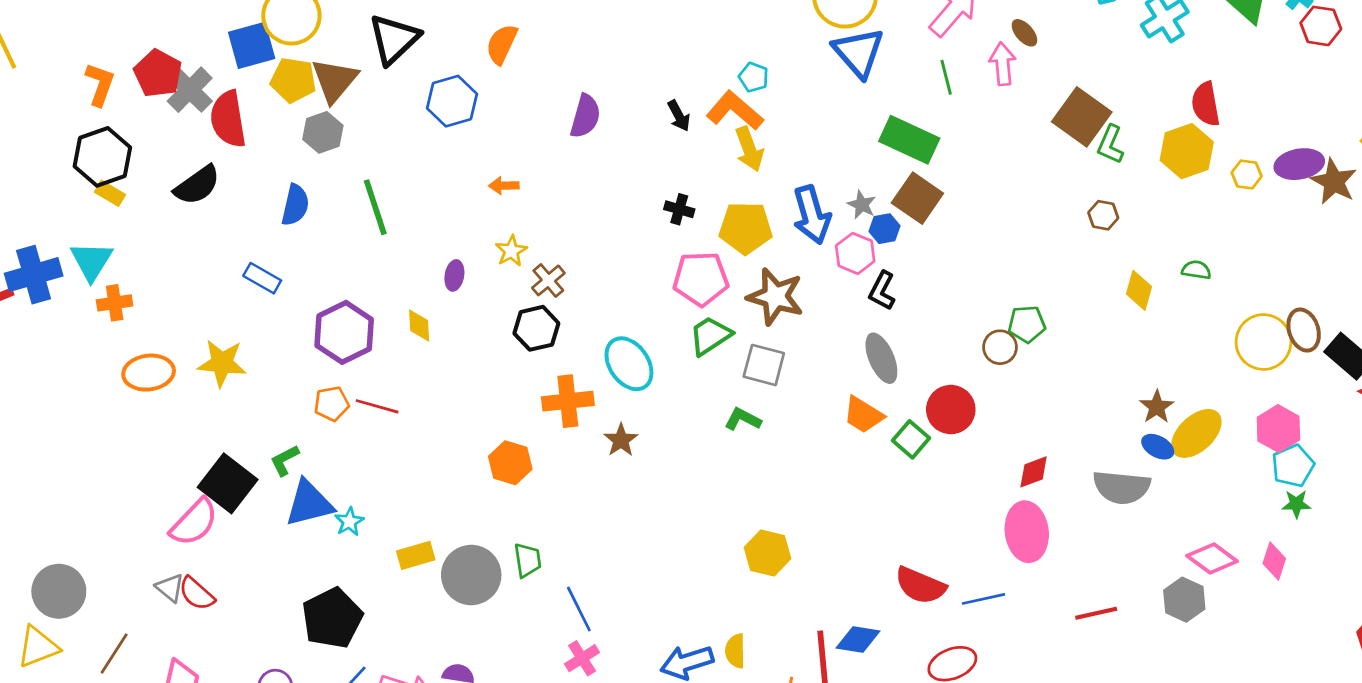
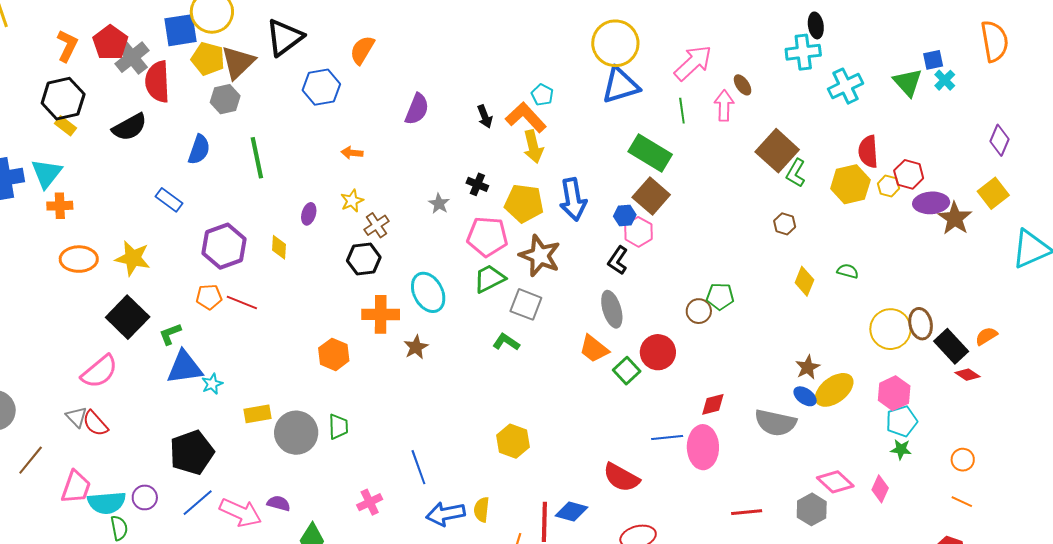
red hexagon: (1321, 26) -> (909, 174), moved
blue triangle: (859, 52) -> (620, 85), turned 48
yellow hexagon: (1247, 174) -> (888, 186), moved
gray star: (862, 205) -> (439, 204), moved
pink hexagon: (855, 253) -> (638, 232), moved
black square: (228, 483) -> (128, 317), moved
blue line: (983, 599) -> (667, 437), moved
blue line: (579, 609) -> (418, 467), moved

